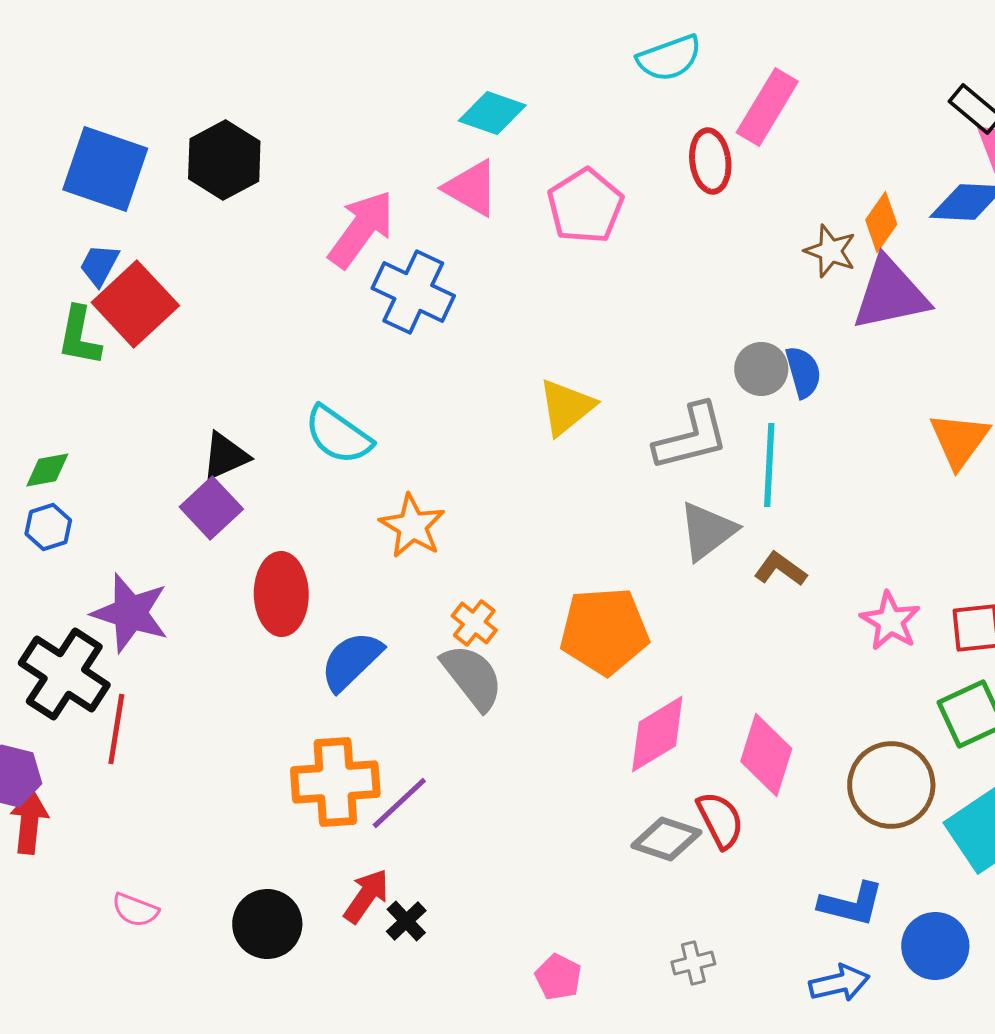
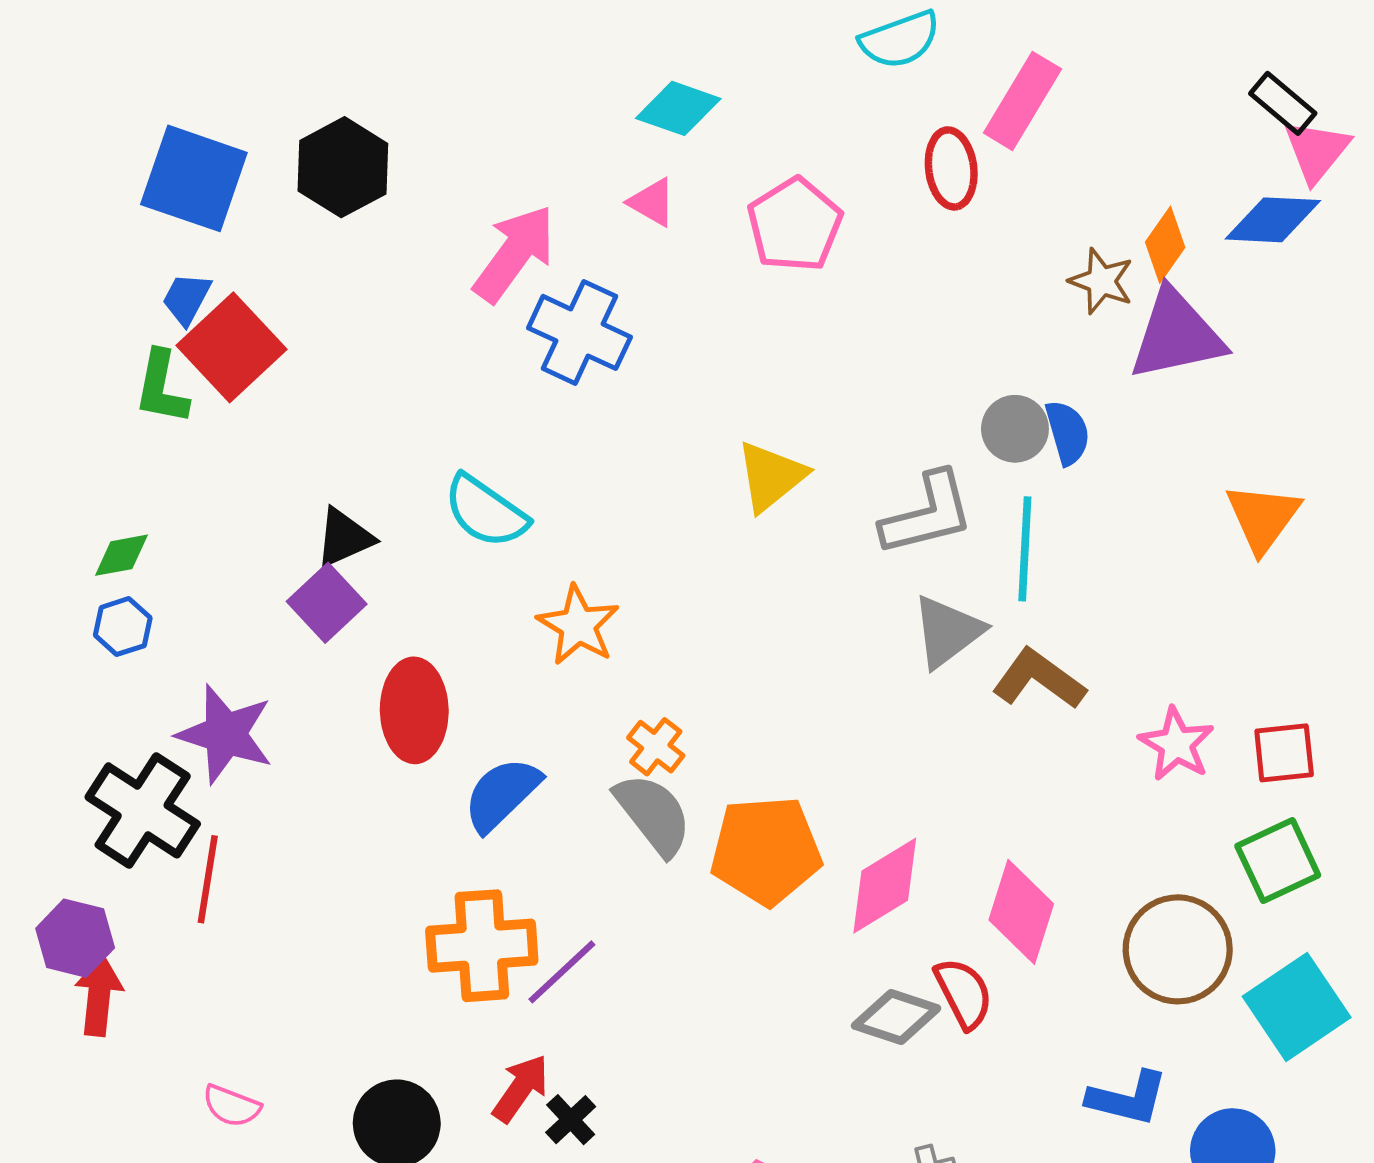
pink triangle: (471, 188) -> (652, 202), size x0.7
brown L-shape: (780, 569) -> (1039, 679), size x1.4
orange pentagon: (604, 631) -> (766, 851), moved

